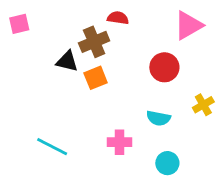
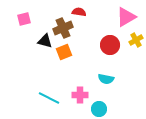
pink square: (19, 24) -> (24, 19), moved
yellow cross: (203, 105) -> (136, 40), moved
cyan line: (52, 147) -> (49, 98), moved
cyan circle: (167, 163) -> (99, 109), moved

